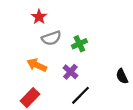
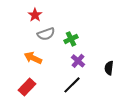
purple cross: (70, 72) -> (78, 61), moved
black semicircle: (122, 76) -> (109, 68), turned 32

